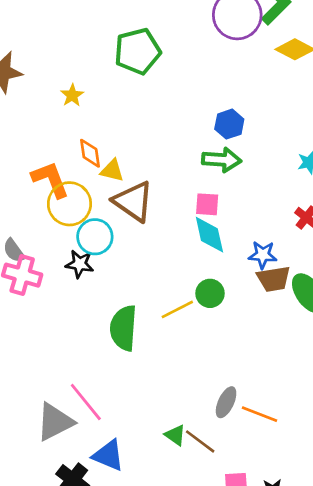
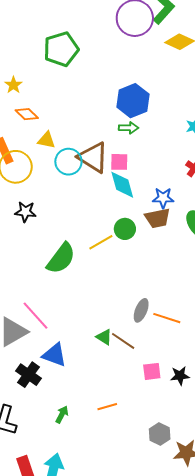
blue hexagon: (229, 124) -> (133, 101), size x1.5
orange diamond: (90, 153) -> (27, 114), moved, turned -35
green arrow: (222, 160) -> (129, 128), size x0.7
brown triangle: (133, 201) -> (93, 157), moved
cyan circle: (95, 237) -> (68, 162), moved
brown trapezoid: (274, 279) -> (158, 218), moved
green semicircle: (123, 328) -> (61, 258), turned -144

